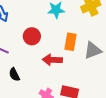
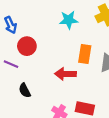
red circle: (32, 36) -> (27, 46), moved

